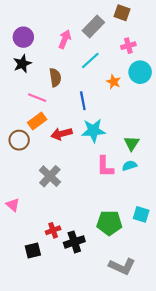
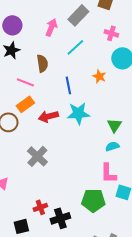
pink cross: (128, 46) -> (111, 33), turned 32
orange star: (114, 82) -> (99, 76), moved
pink L-shape: (105, 167) -> (108, 173), moved

